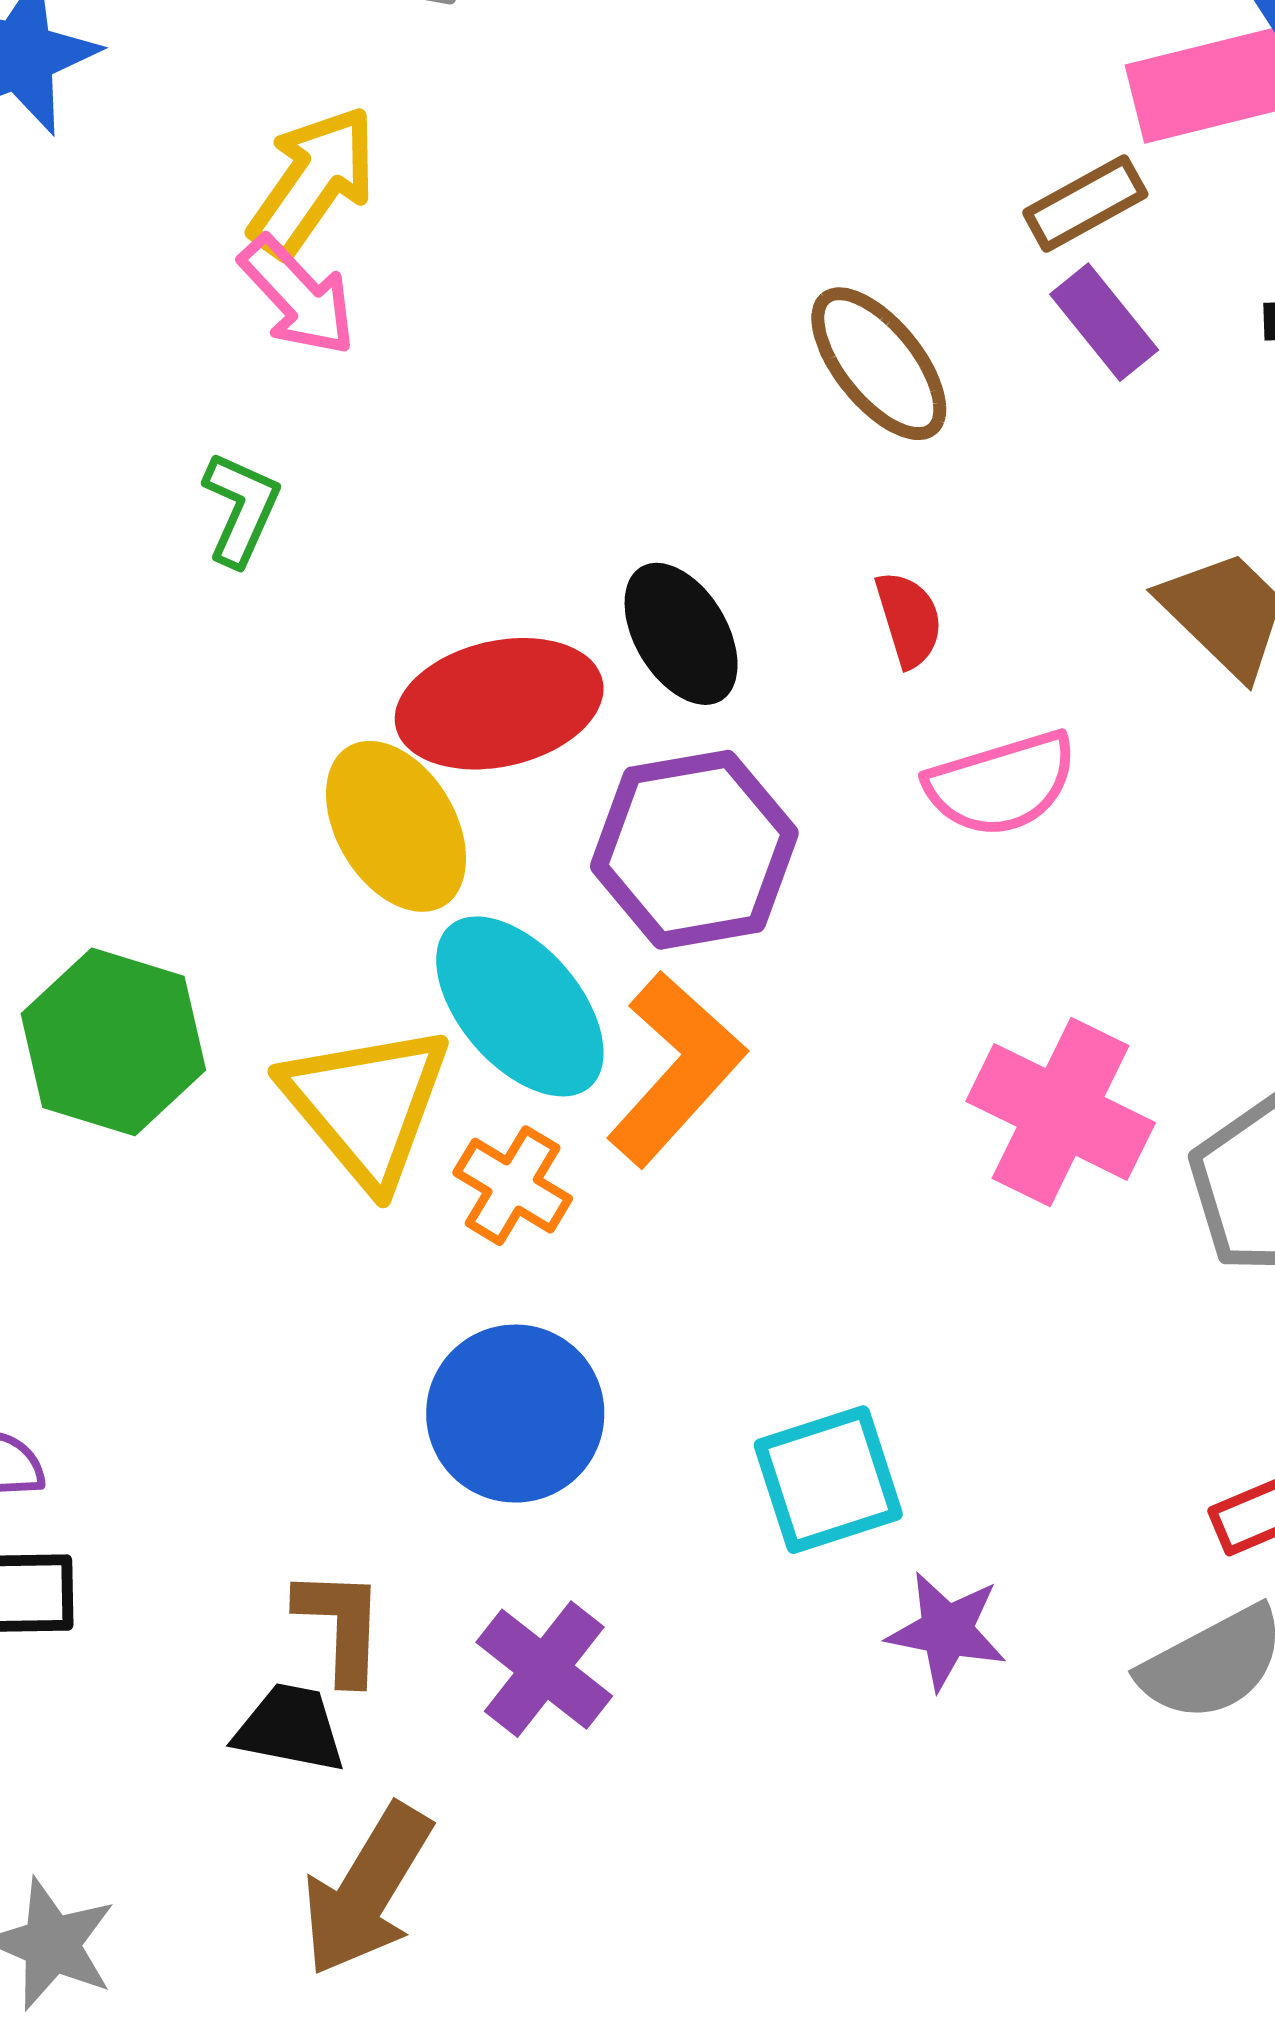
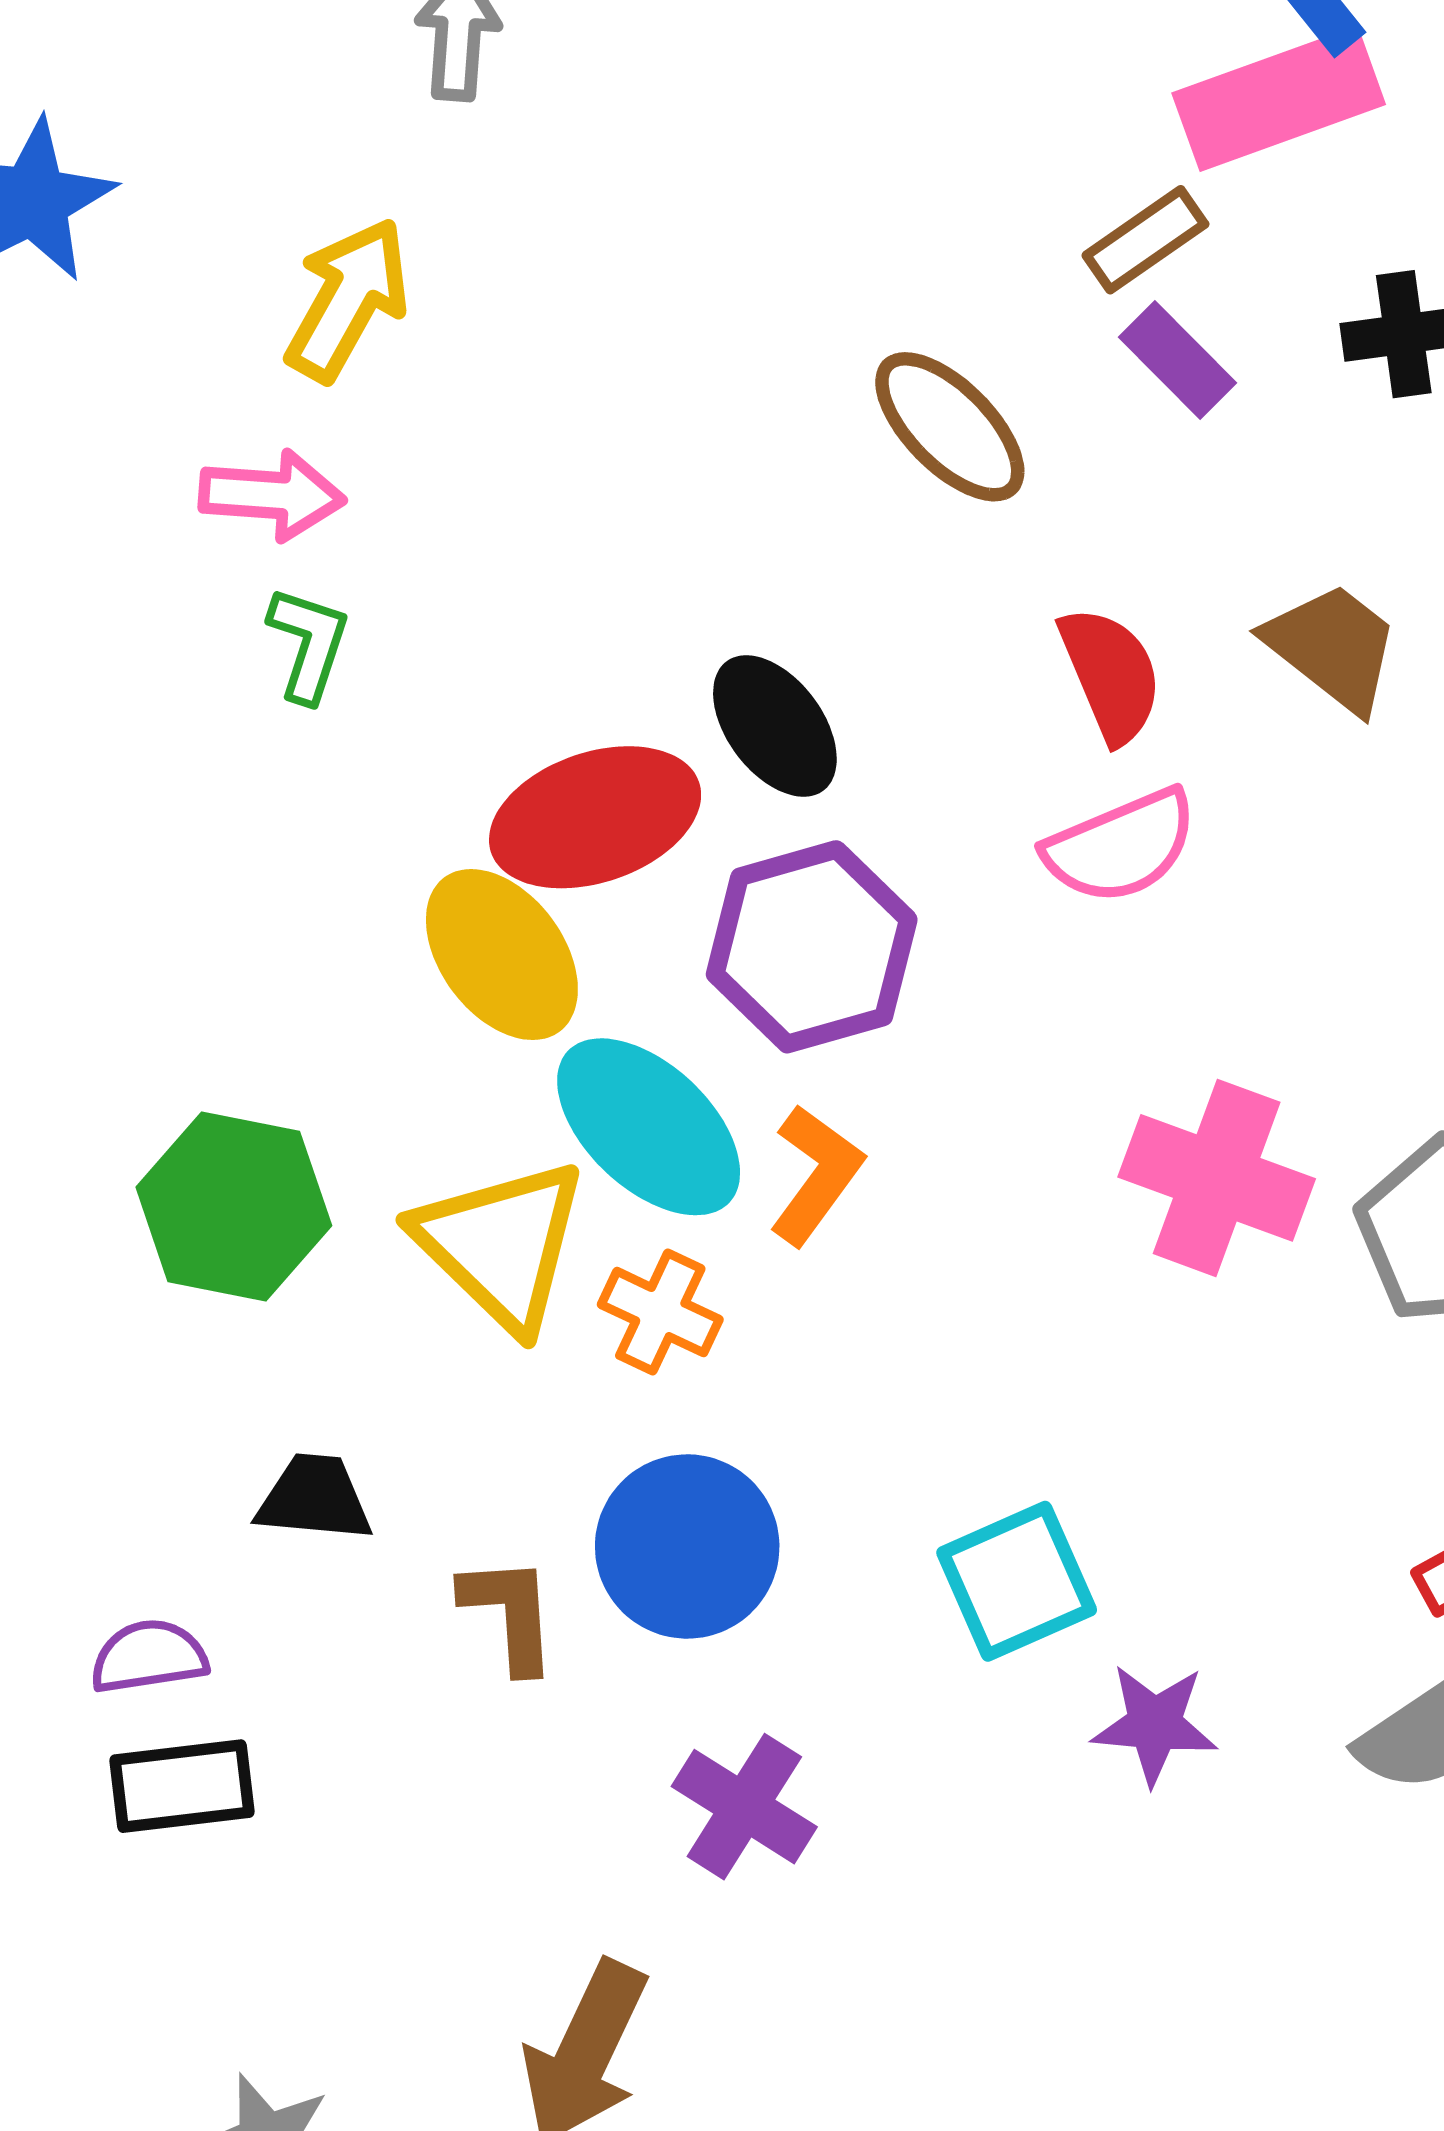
pink arrow: (298, 296) -> (272, 495), moved, turned -37
red semicircle: (909, 619) -> (1111, 674), moved, size x1.4
orange L-shape: (676, 1069) -> (816, 1175), size x0.7
brown L-shape: (341, 1625) -> (510, 1614), moved
black trapezoid: (290, 1728) -> (314, 1498), moved

